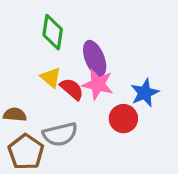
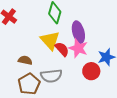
yellow triangle: (51, 78) -> (50, 40), size x1.5

